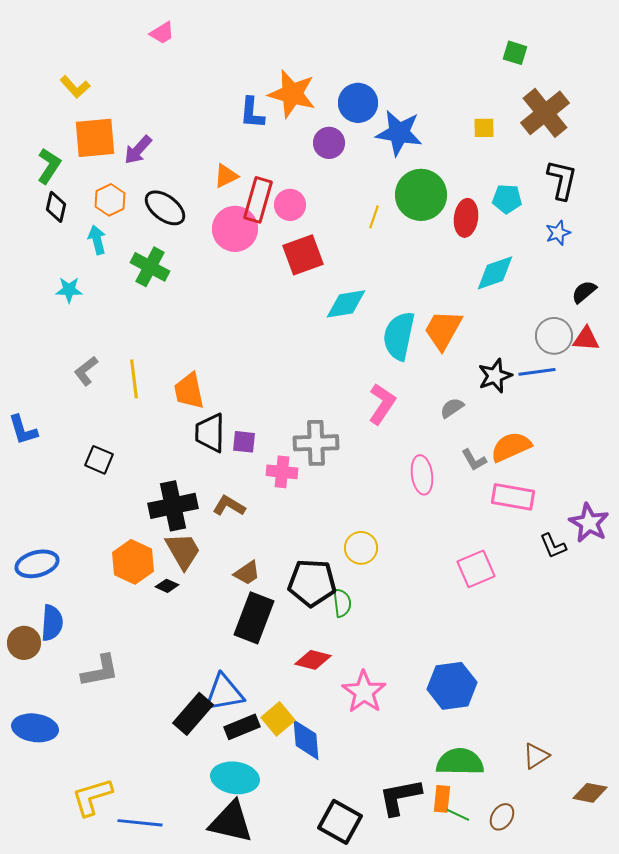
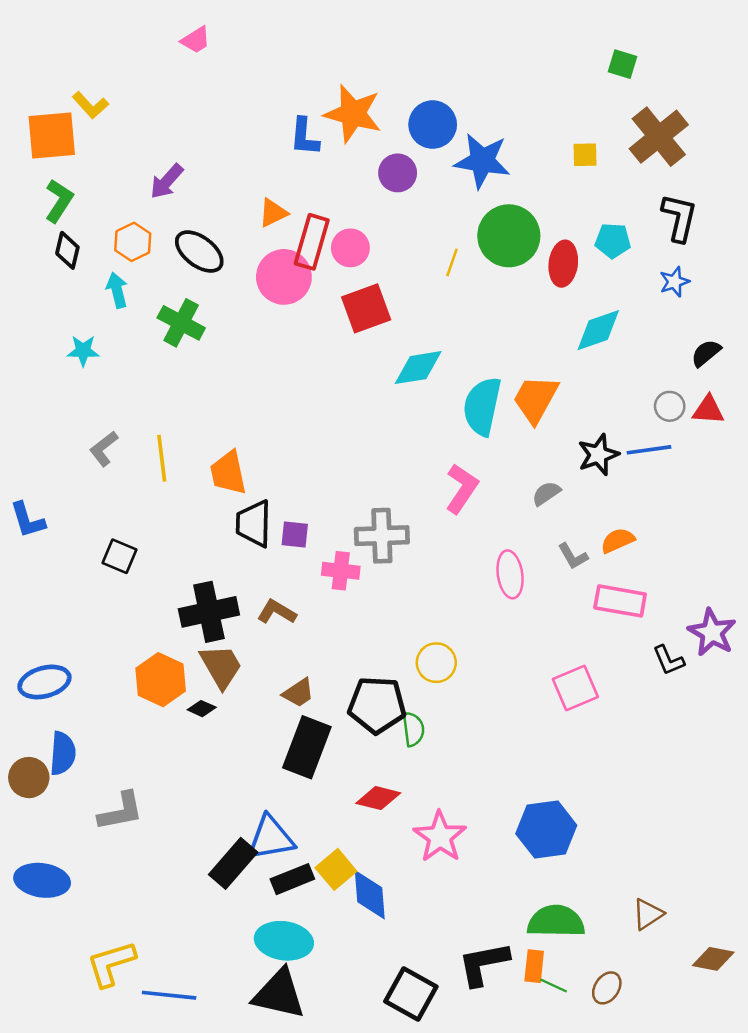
orange square: (95, 138) -> (52, 135), moved
gray circle: (554, 336) -> (670, 406), size x0.7
orange semicircle: (511, 447) -> (618, 541), size x0.7

